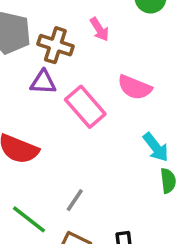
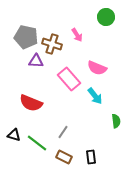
purple triangle: (43, 82) -> (36, 61), moved
cyan arrow: (156, 147) -> (95, 96), moved

